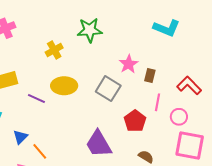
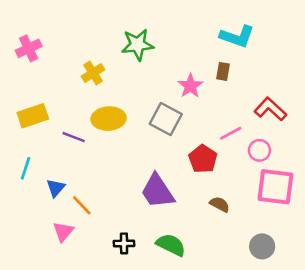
brown rectangle: (150, 76) -> (223, 71), moved
pink line: (158, 102) -> (231, 133), turned 54

